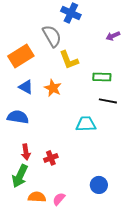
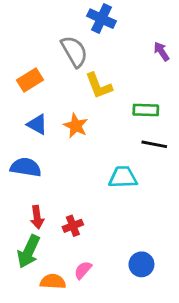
purple arrow: (113, 36) -> (161, 51), turned 80
orange rectangle: (21, 56) -> (30, 80), size x0.7
pink semicircle: (59, 199) -> (83, 270), moved

